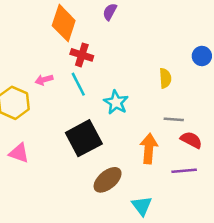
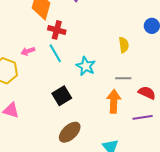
gray line: (174, 119) -> (123, 78), moved
black square: (84, 138) -> (62, 96), size x0.7
brown ellipse: (108, 180) -> (70, 132), moved

